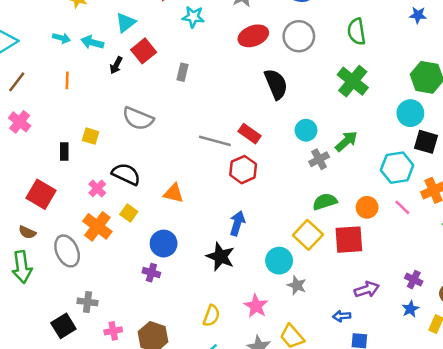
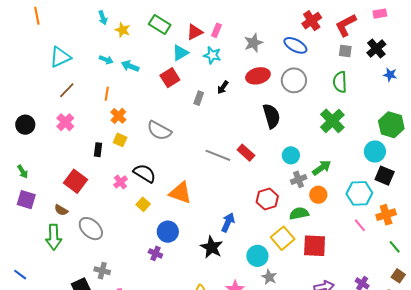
cyan triangle: (126, 23) -> (180, 53), moved
black arrow: (116, 65) -> (223, 87), moved
red hexagon: (243, 170) -> (267, 199), moved
orange triangle: (174, 193) -> (180, 193), size x1.4
orange circle: (367, 207) -> (318, 195), moved
orange cross: (97, 226) -> (118, 116), moved, size x0.7
gray ellipse: (67, 251) -> (91, 229), turned -30

